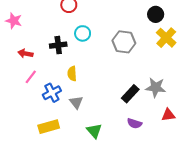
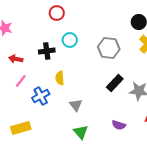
black rectangle: (130, 94) -> (115, 83), moved
gray triangle: (76, 102) -> (76, 105), moved
yellow rectangle: (49, 127) -> (21, 128), moved

